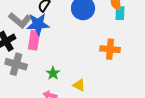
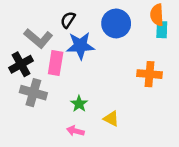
blue star: (38, 24) -> (80, 46), moved

